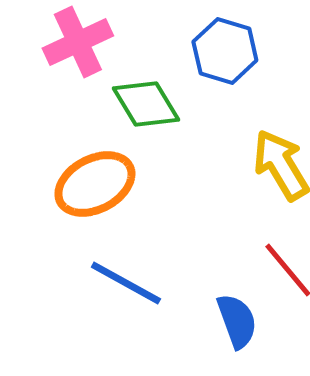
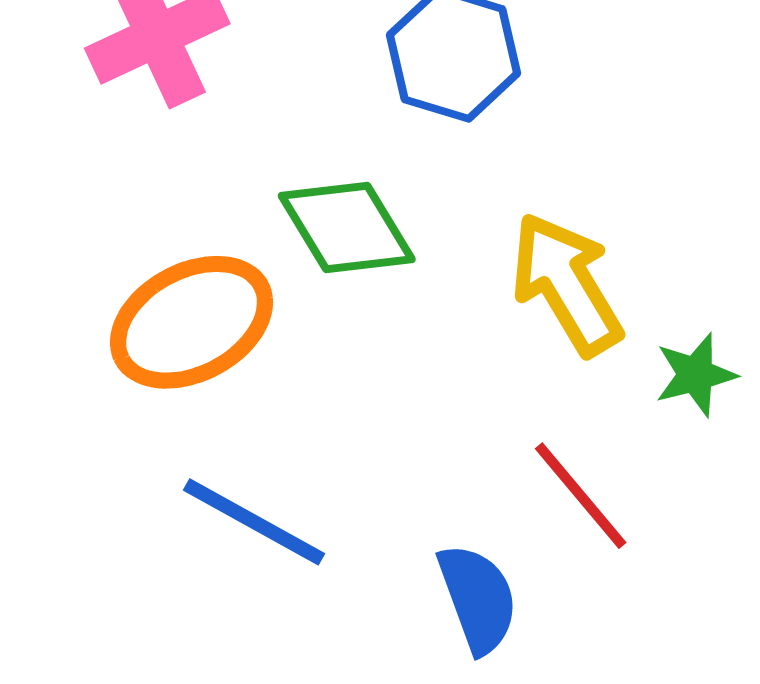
green diamond: (146, 104) -> (347, 228), moved

